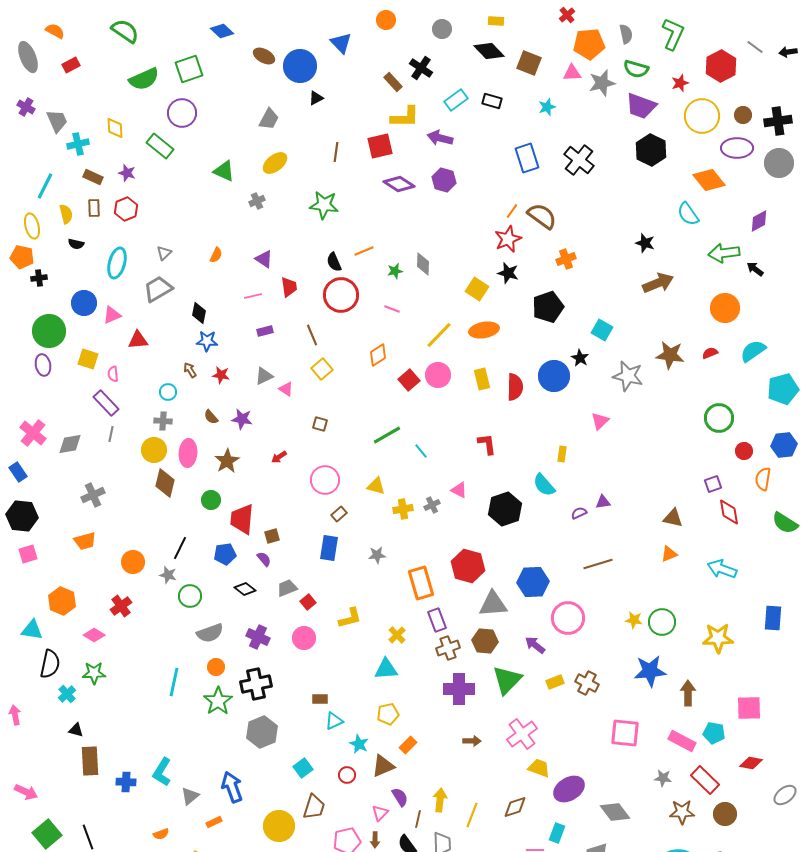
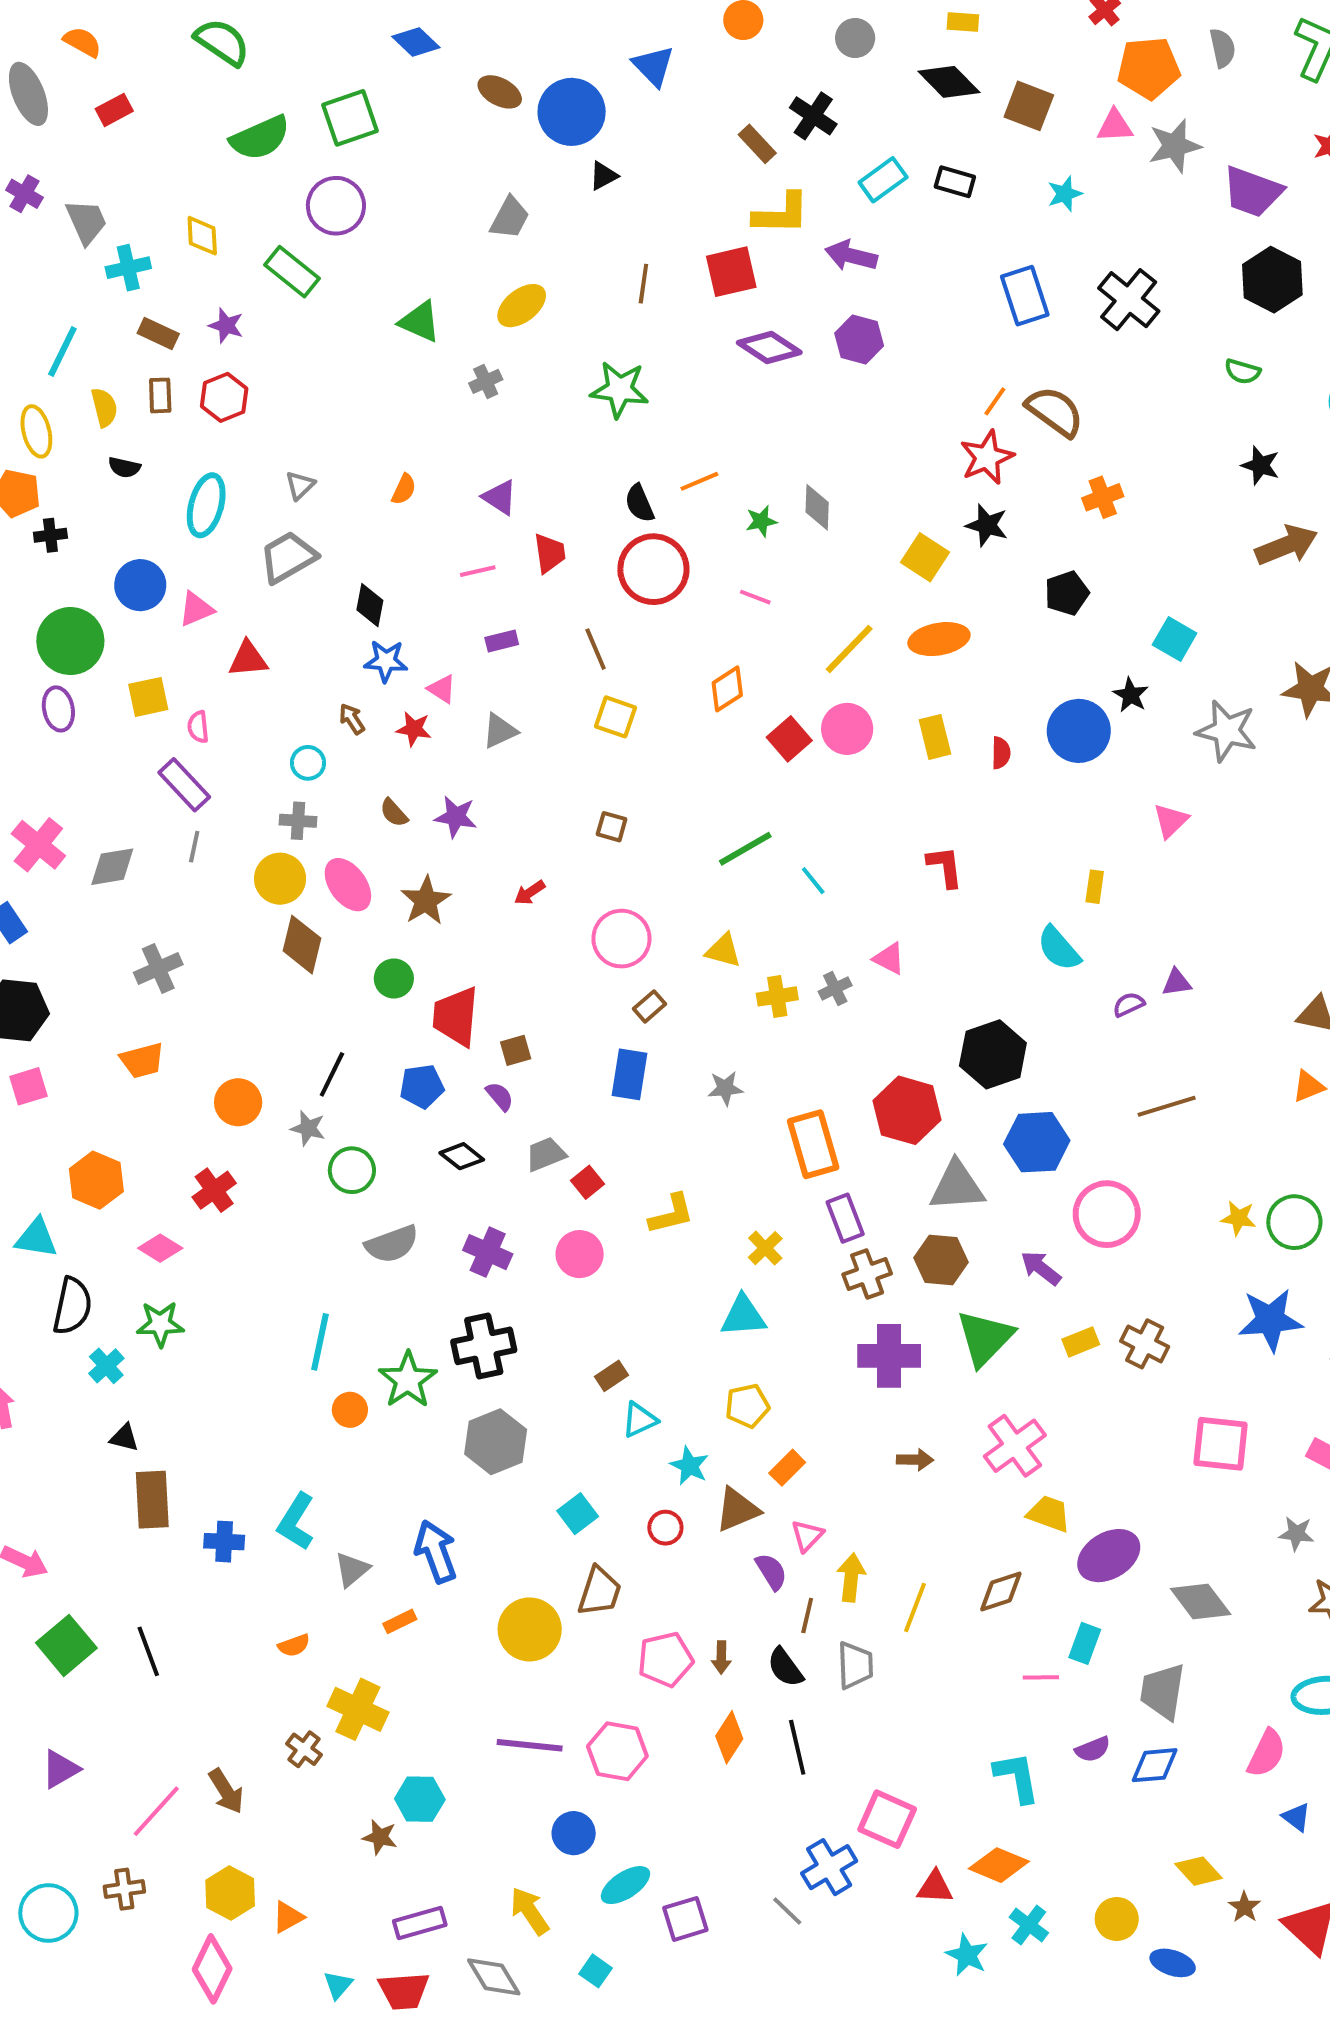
green semicircle: (636, 69) -> (1242, 371), moved, size x0.7
black pentagon: (548, 307) -> (1067, 593), size x0.7
yellow square: (88, 359) -> (148, 697), turned -30
yellow square: (322, 369) -> (615, 717), turned -30
red semicircle: (515, 387) -> (1001, 753), size x0.6
pink triangle: (286, 389) -> (442, 689), moved
pink ellipse: (188, 453) -> (348, 885), turned -40
black hexagon: (505, 509) -> (993, 1054), moved
orange circle: (216, 667) -> (350, 1410), moved
brown rectangle: (320, 699) -> (612, 1376), turned -35
pink triangle: (380, 813) -> (807, 1536), moved

